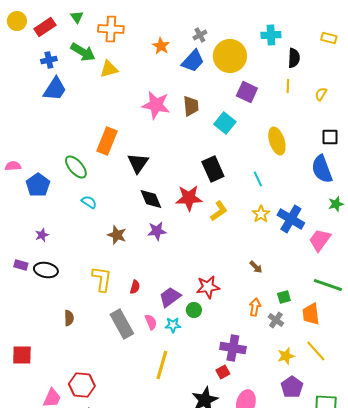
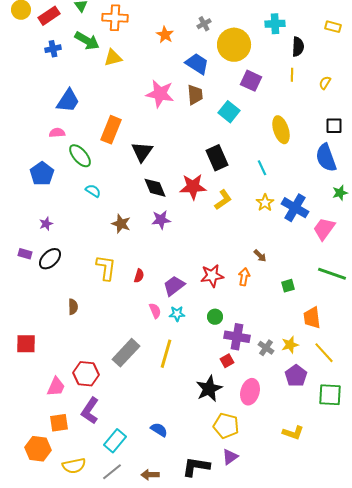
blue trapezoid: (193, 61) -> (197, 64), moved, turned -100
blue trapezoid: (55, 89) -> (68, 101), moved
pink semicircle: (13, 166) -> (57, 133), moved
black ellipse: (46, 270) -> (50, 259), turned -55
orange arrow: (255, 307) -> (244, 277), moved
green circle: (194, 310) -> (215, 317), moved
orange trapezoid: (311, 314) -> (312, 318), moved
gray cross: (276, 320) -> (266, 348), moved
gray rectangle: (122, 324) -> (126, 353), moved, turned 72
yellow line: (316, 351) -> (324, 353), moved

